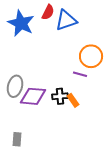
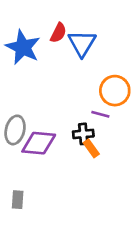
blue triangle: (66, 20) -> (82, 43), turned -40
black cross: (60, 96) -> (83, 134), moved

